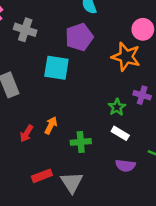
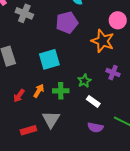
cyan square: (56, 68) -> (49, 59), moved, turned -30
green star: (117, 107) -> (84, 81), moved
green cross: (81, 142) -> (61, 91), moved
gray triangle: (72, 182) -> (51, 119), moved

